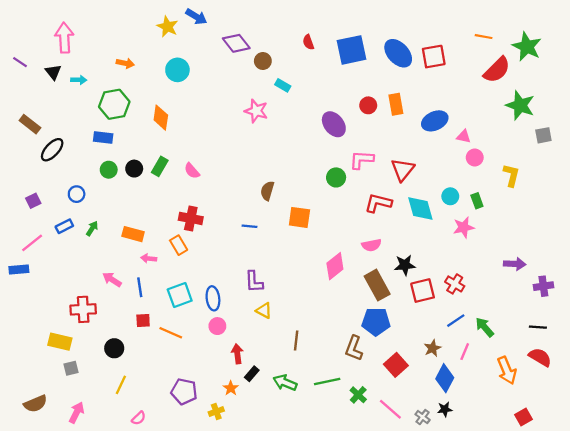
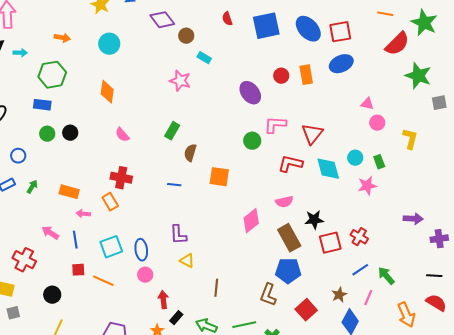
orange diamond: (161, 118) -> (107, 92), moved
blue ellipse: (435, 121) -> (341, 64), moved
green rectangle: (160, 166) -> (172, 131), moved
red cross: (83, 309) -> (24, 260), turned 30

